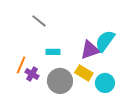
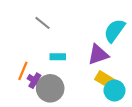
cyan semicircle: (105, 41) -> (114, 31), moved
yellow rectangle: (84, 73) -> (105, 80), moved
gray circle: (60, 81) -> (50, 88), moved

